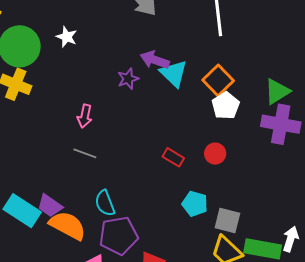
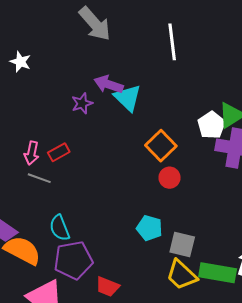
orange square: (218, 80) -> (161, 146), moved
white pentagon: (226, 106) -> (211, 125), moved
pink arrow: (85, 116) -> (32, 153), moved
red rectangle: (173, 157) -> (59, 152), moved, turned -60

